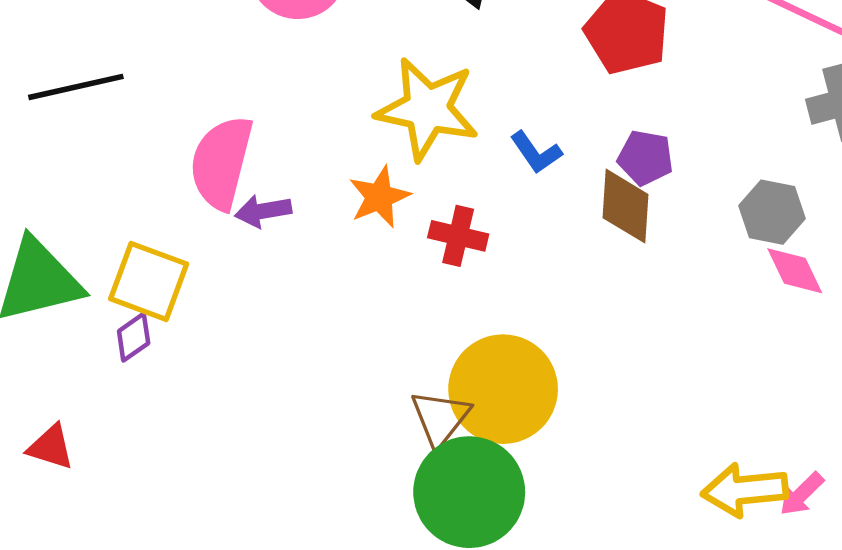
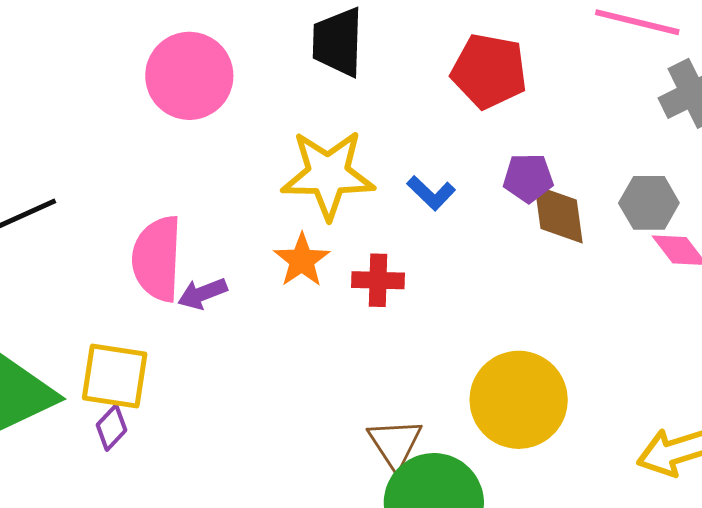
brown diamond: (626, 206) -> (559, 214), moved
yellow circle: (503, 389) -> (519, 400), moved

